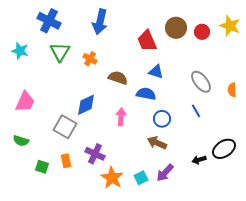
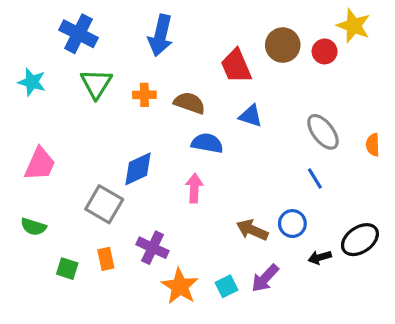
yellow star: (230, 26) -> (354, 26), moved
orange cross: (90, 59) -> (144, 95), turned -32
brown semicircle: (118, 78) -> (189, 103), moved
blue semicircle: (146, 94) -> (207, 143), moved
blue circle: (162, 119) -> (292, 224), moved

